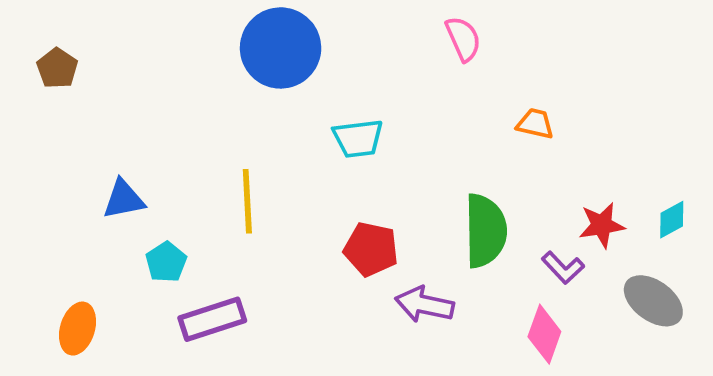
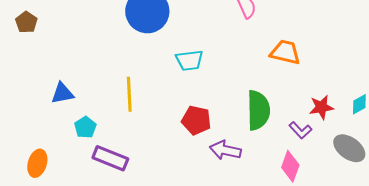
orange trapezoid: (535, 124) -> (285, 52), size x1.5
purple rectangle: (212, 319) -> (110, 158), turned 40

